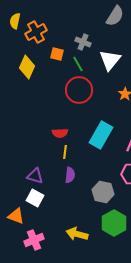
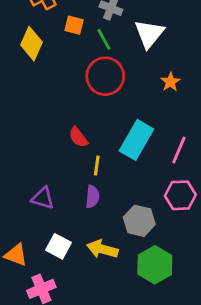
red semicircle: (60, 133) -> (78, 137), turned 56
yellow line: (65, 152) -> (97, 166), moved
white square: (35, 198) -> (58, 246), moved
yellow arrow: (77, 234) -> (102, 249), moved

